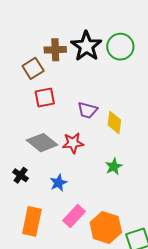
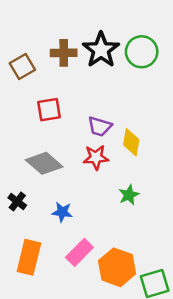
brown square: (33, 68) -> (22, 66), moved
red star: (73, 143) -> (96, 157), moved
blue star: (58, 183) -> (62, 212), turned 30

